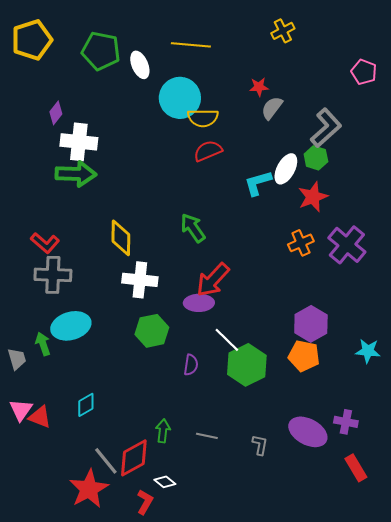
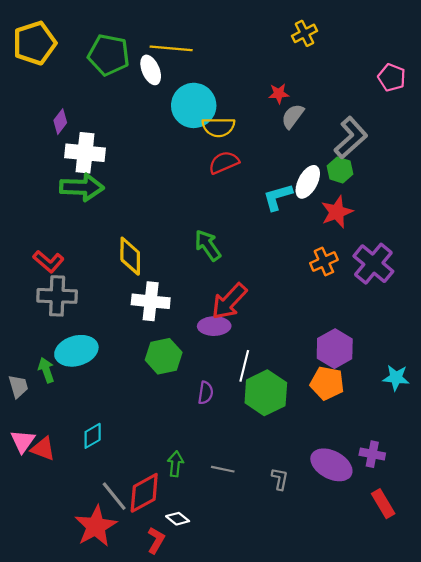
yellow line: (191, 45) -> (171, 48), moved
white line: (227, 340) -> (244, 366), turned 60

